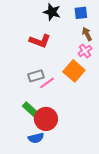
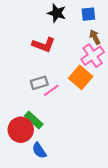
pink cross: (85, 51) -> (93, 56), size x1.5
red circle: (46, 119) -> (21, 130), moved
blue semicircle: (36, 138) -> (39, 150), turned 70

